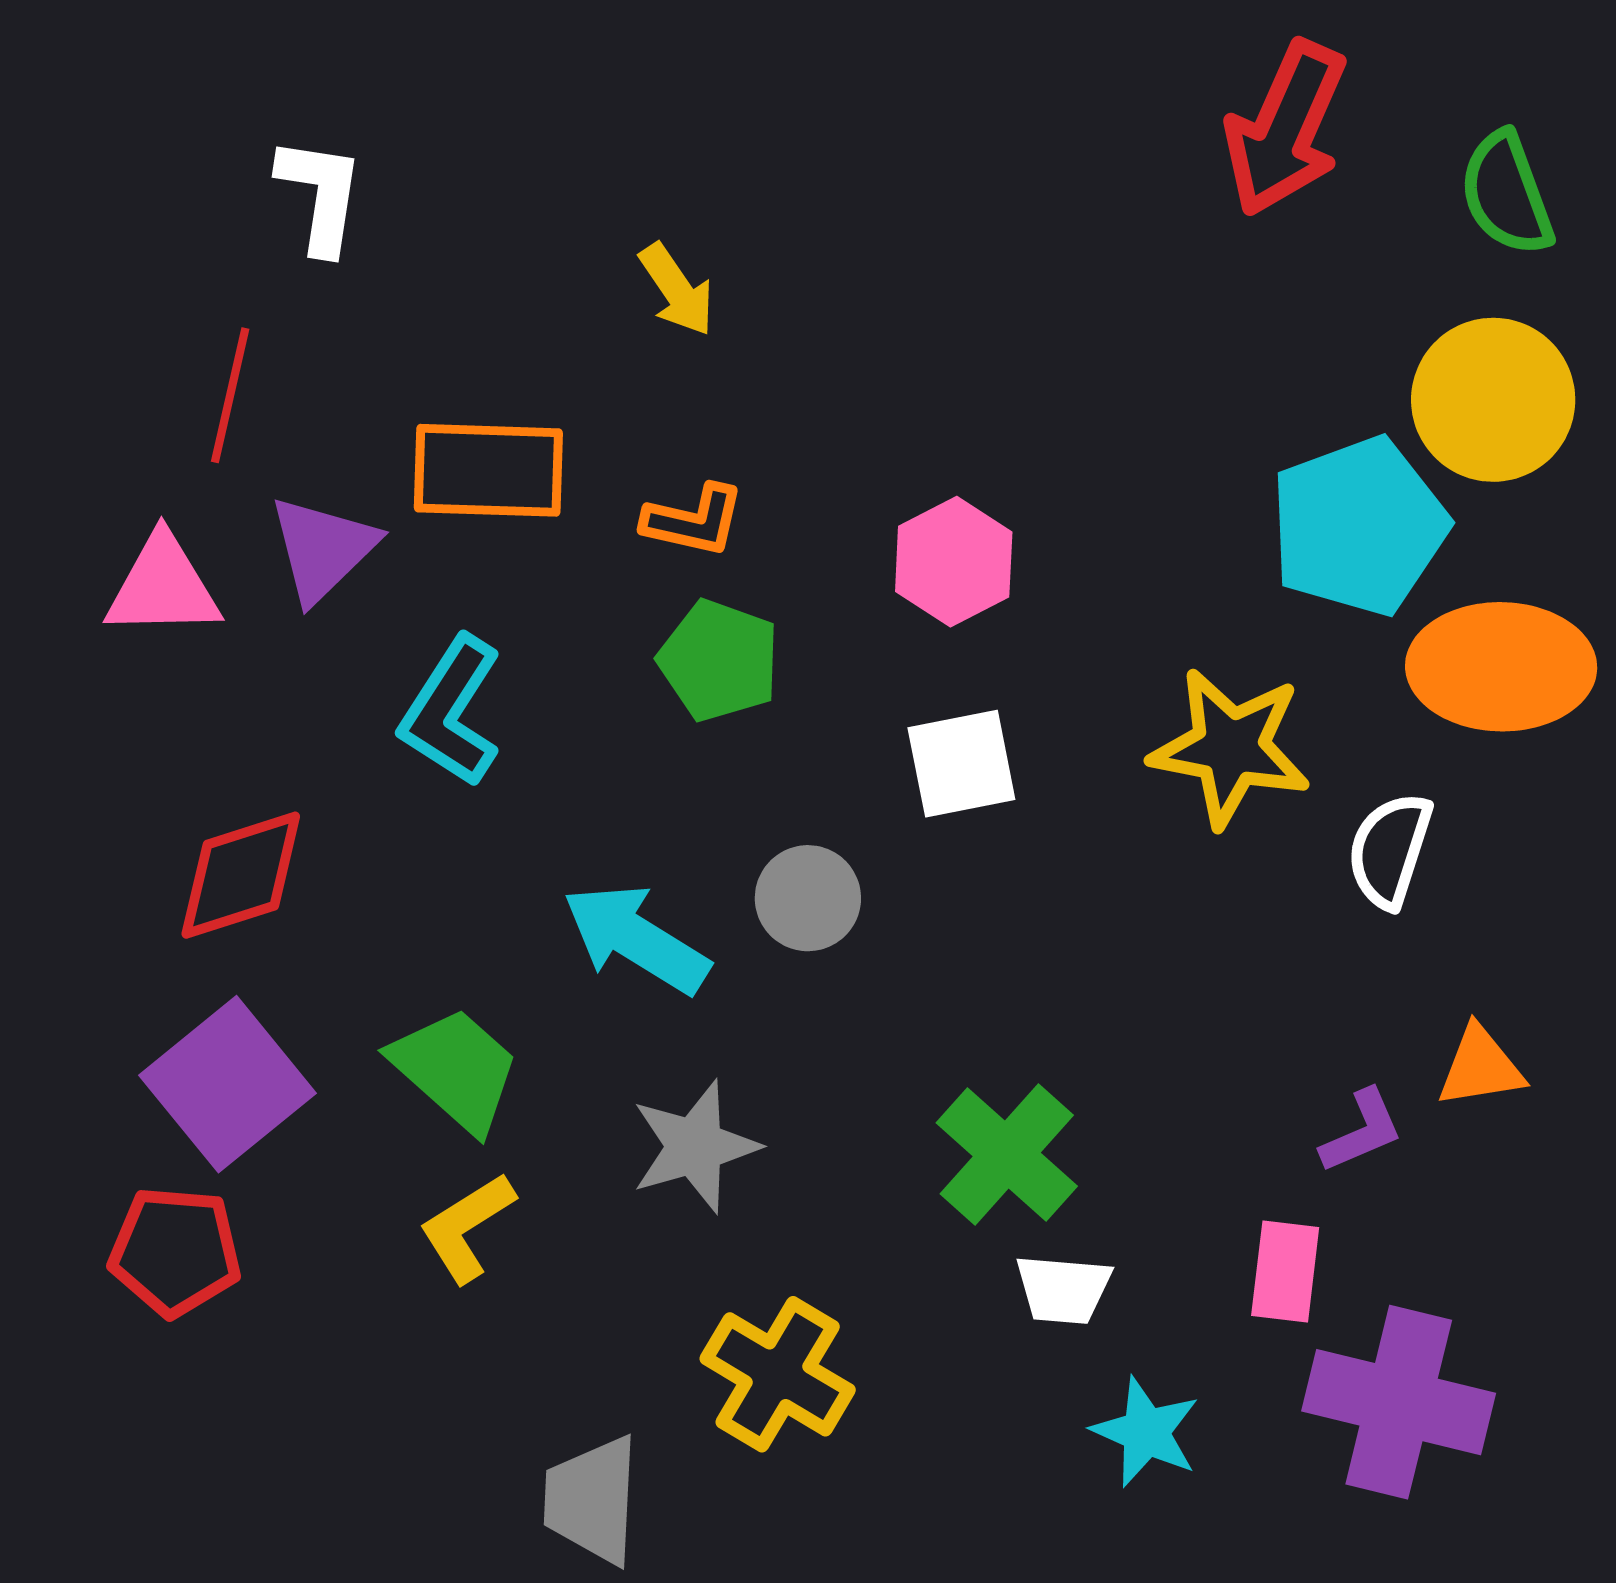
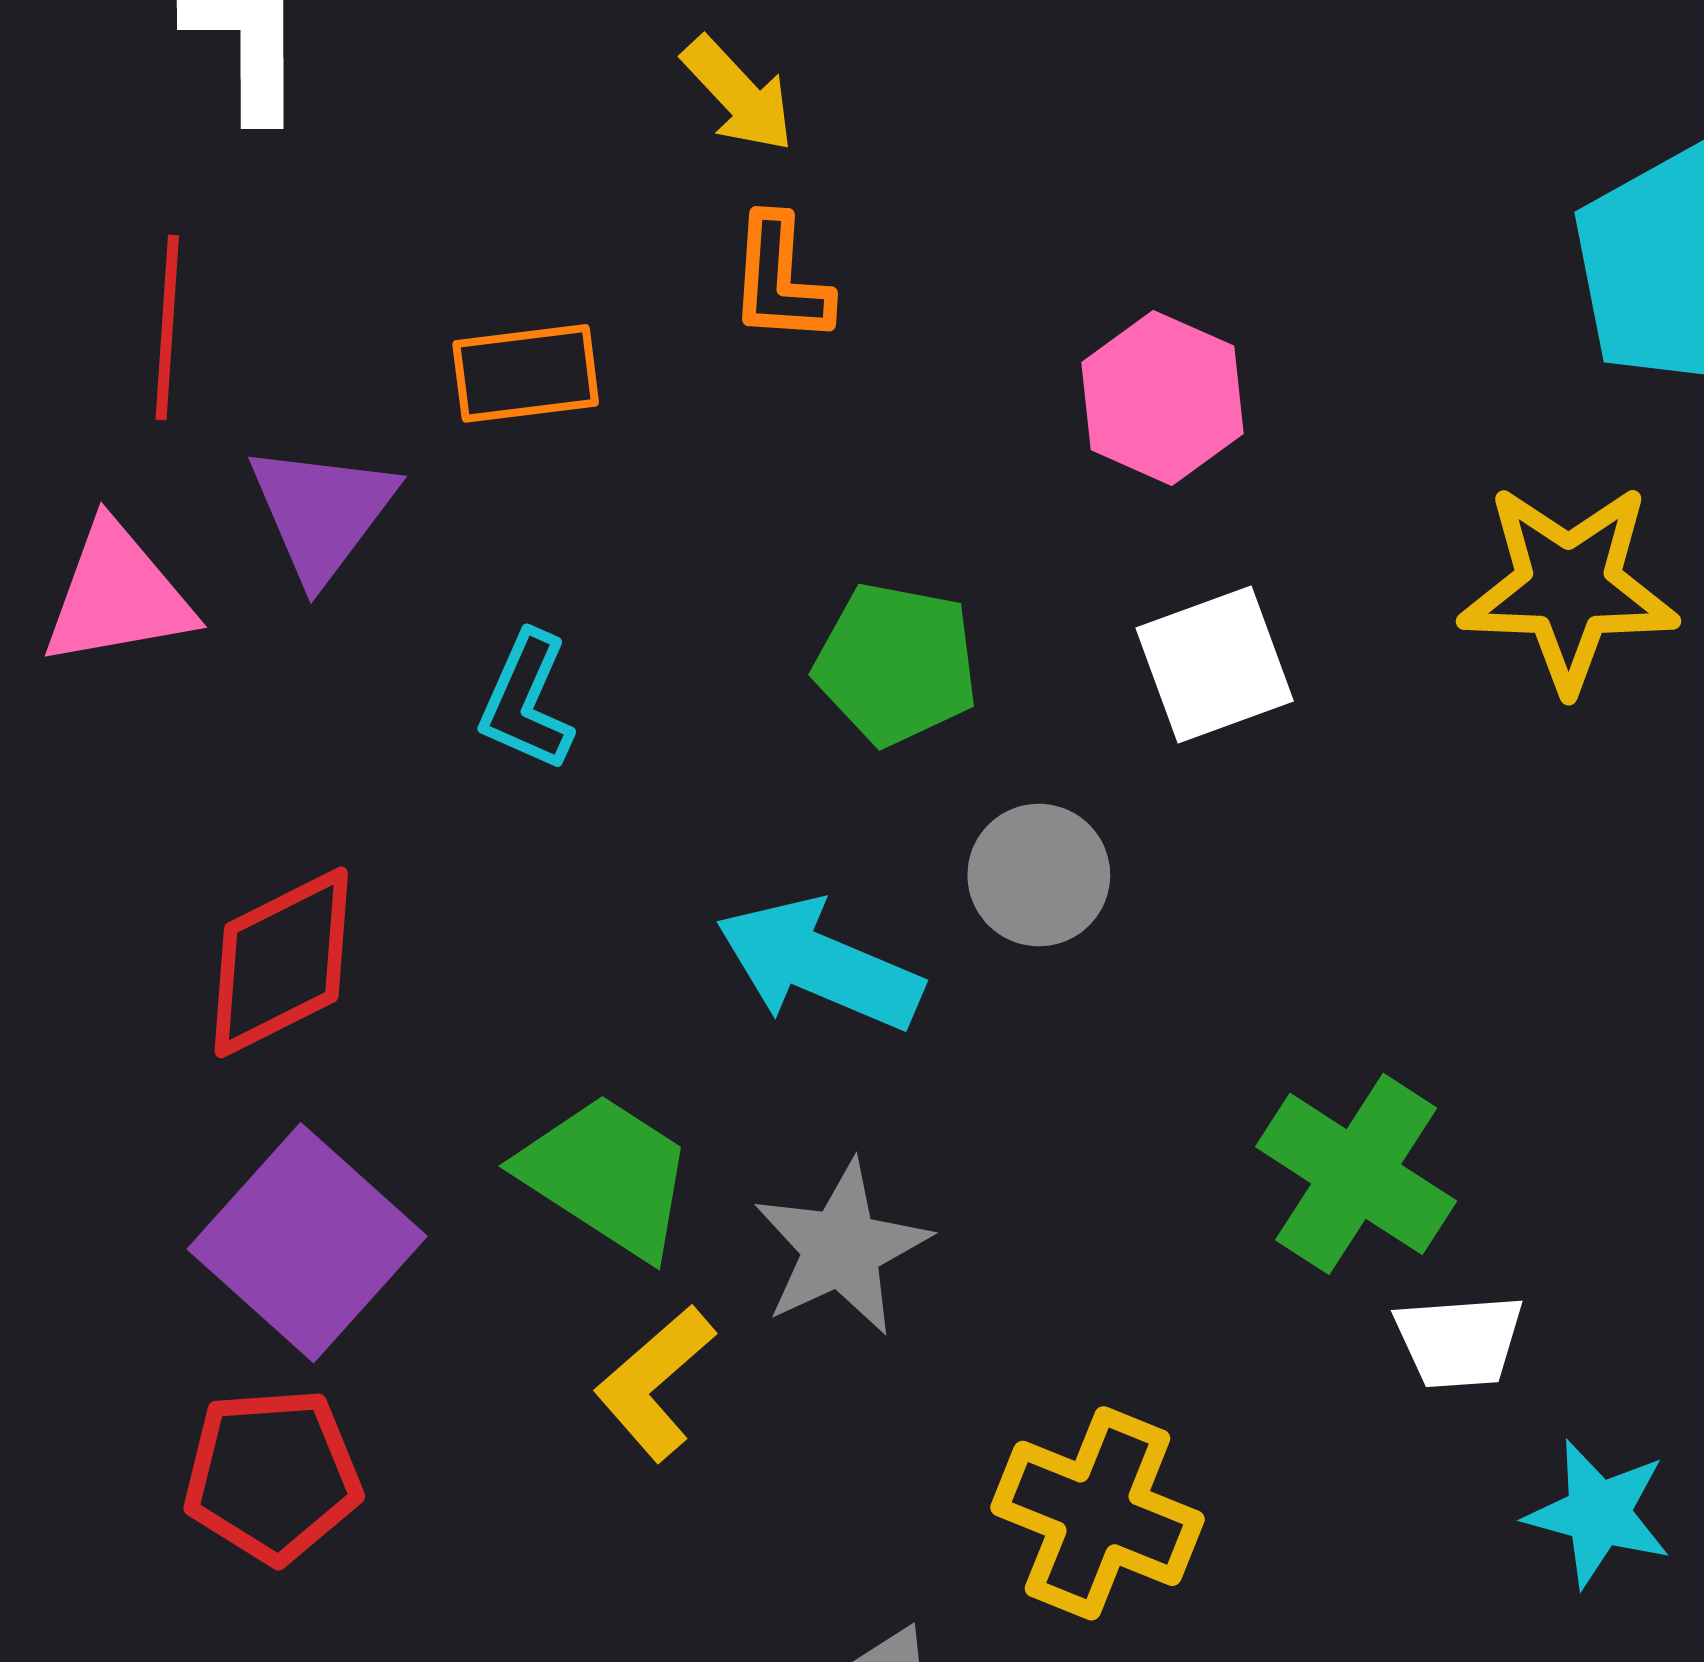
orange rectangle: (488, 470) -> (526, 373), size x0.7
orange L-shape: (694, 521) -> (780, 280), moved, turned 90
green pentagon: (719, 660) -> (896, 664), moved
cyan L-shape: (451, 711) -> (527, 701), size x0.7
gray star: (695, 1147) -> (841, 1248), moved

